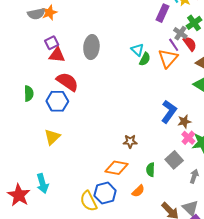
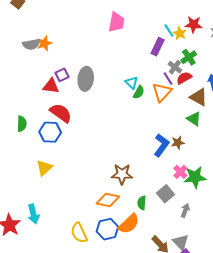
purple square: (52, 43) -> (62, 75), moved
red semicircle: (190, 44) -> (184, 78), turned -84
brown star: (184, 122) -> (178, 143), moved
brown star: (130, 141) -> (122, 174), size x1.5
orange semicircle: (138, 191) -> (129, 224), size x1.6
blue hexagon: (105, 193) -> (107, 229), moved

